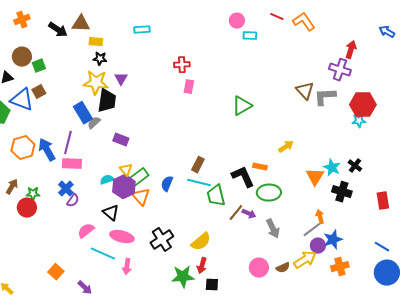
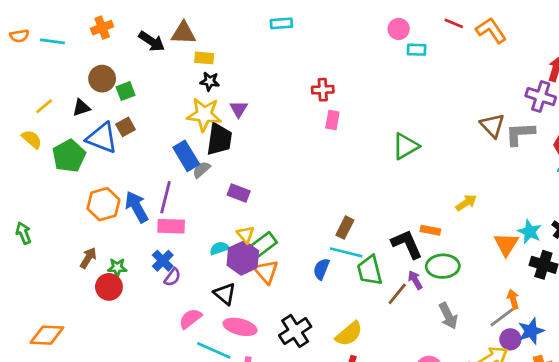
cyan rectangle: (142, 30) -> (281, 23), moved
blue semicircle: (167, 184) -> (321, 269), moved
purple arrow: (249, 214) -> (415, 280), moved, turned -144

